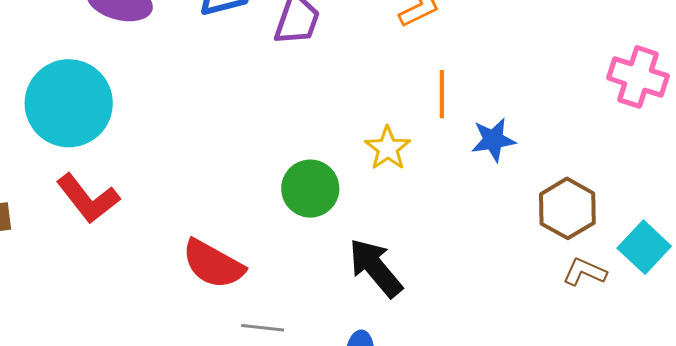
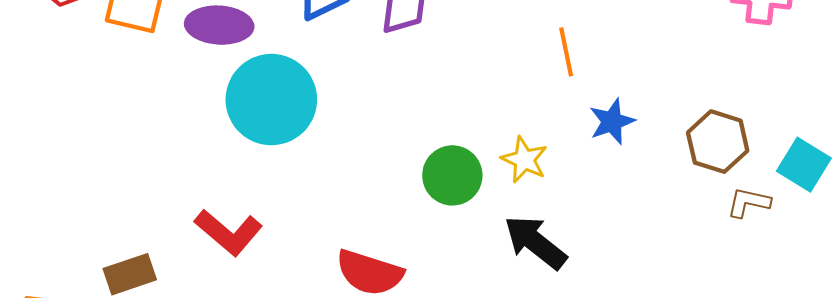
cyan circle: (69, 103) -> (271, 100), moved
blue star: (493, 140) -> (612, 121), moved
yellow star: (388, 148) -> (524, 160), moved

